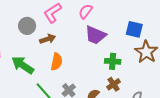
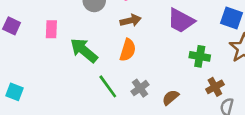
brown arrow: (48, 39) -> (131, 20), moved
brown cross: (114, 84) -> (215, 87), moved

